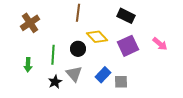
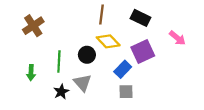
brown line: (78, 13) -> (101, 15), moved
pink arrow: (160, 44) -> (177, 38), moved
blue rectangle: (103, 75) -> (123, 69), moved
gray square: (121, 82) -> (126, 92), moved

